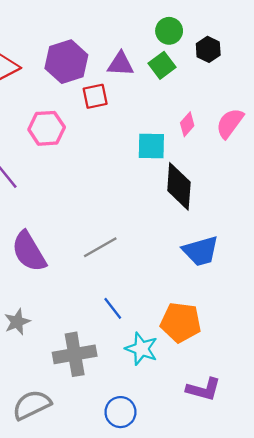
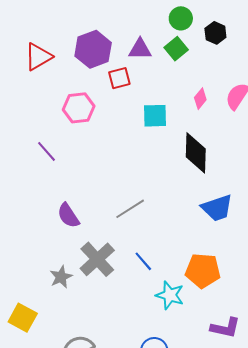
cyan square: (151, 146) -> (155, 116), moved
purple semicircle: (29, 252) -> (68, 216), size x0.7
gray cross: (75, 354) -> (97, 259), moved, turned -30

